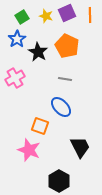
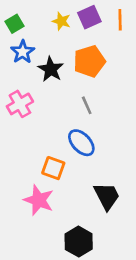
green square: (22, 17) -> (15, 24), moved
orange pentagon: (67, 46) -> (89, 61), turned 30
gray line: (65, 79) -> (87, 105), turned 56

